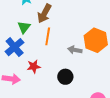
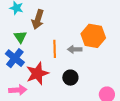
orange line: (48, 36) -> (55, 49), moved
red star: (34, 66) -> (37, 73), size x1.6

